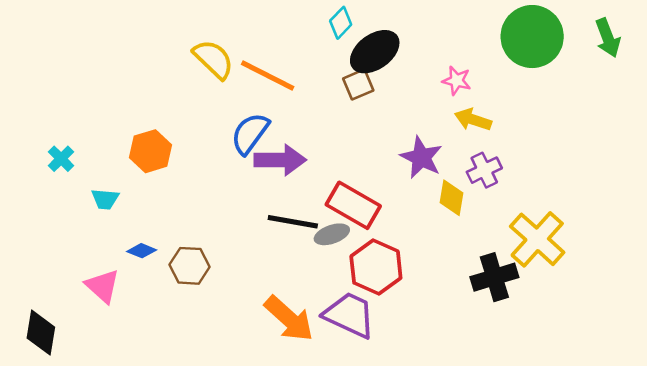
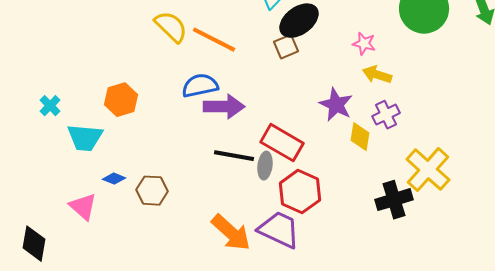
blue semicircle: (250, 134) -> (200, 86), turned 42
cyan trapezoid: (105, 199) -> (85, 138), size x1.6
gray ellipse: (332, 234) -> (265, 166), turned -64

